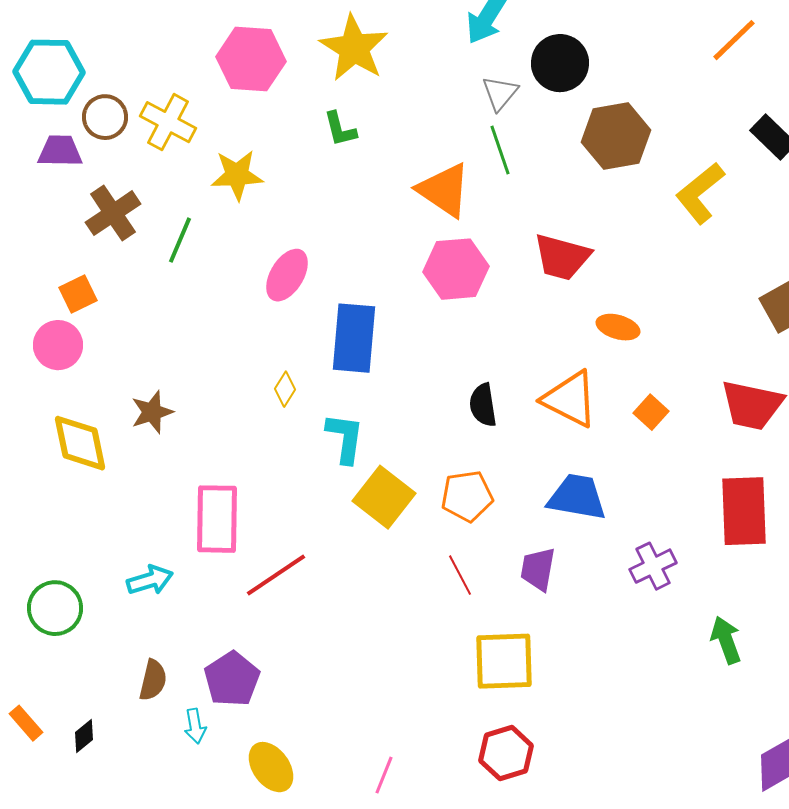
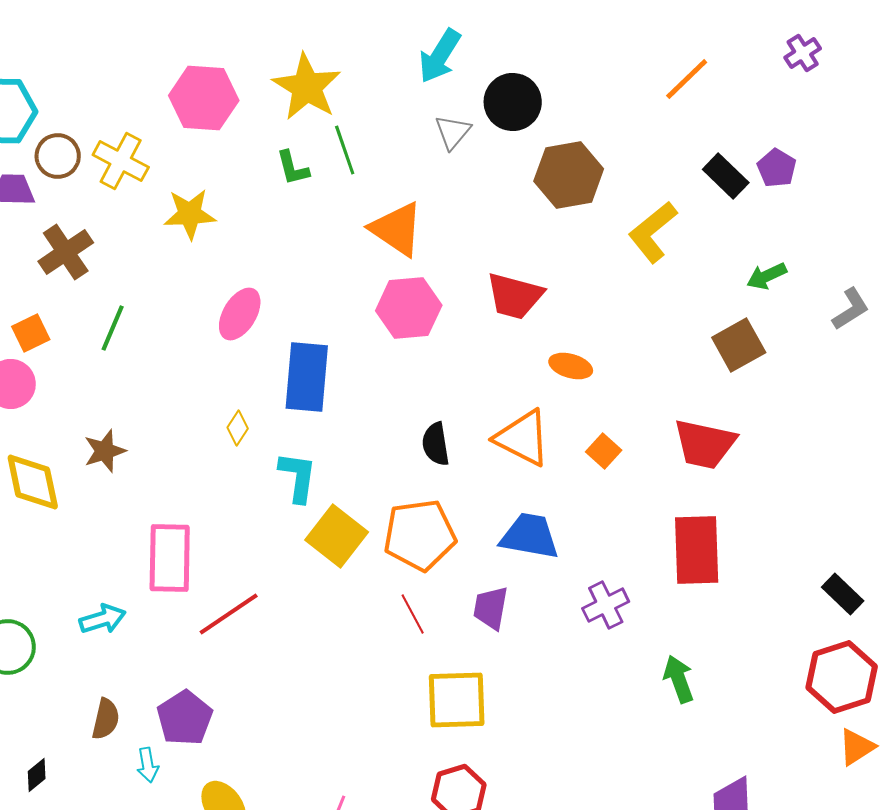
green line: (500, 150) -> (345, 150), moved
green line: (180, 240) -> (113, 328), moved
orange pentagon: (467, 496) -> (420, 535), size x1.4

